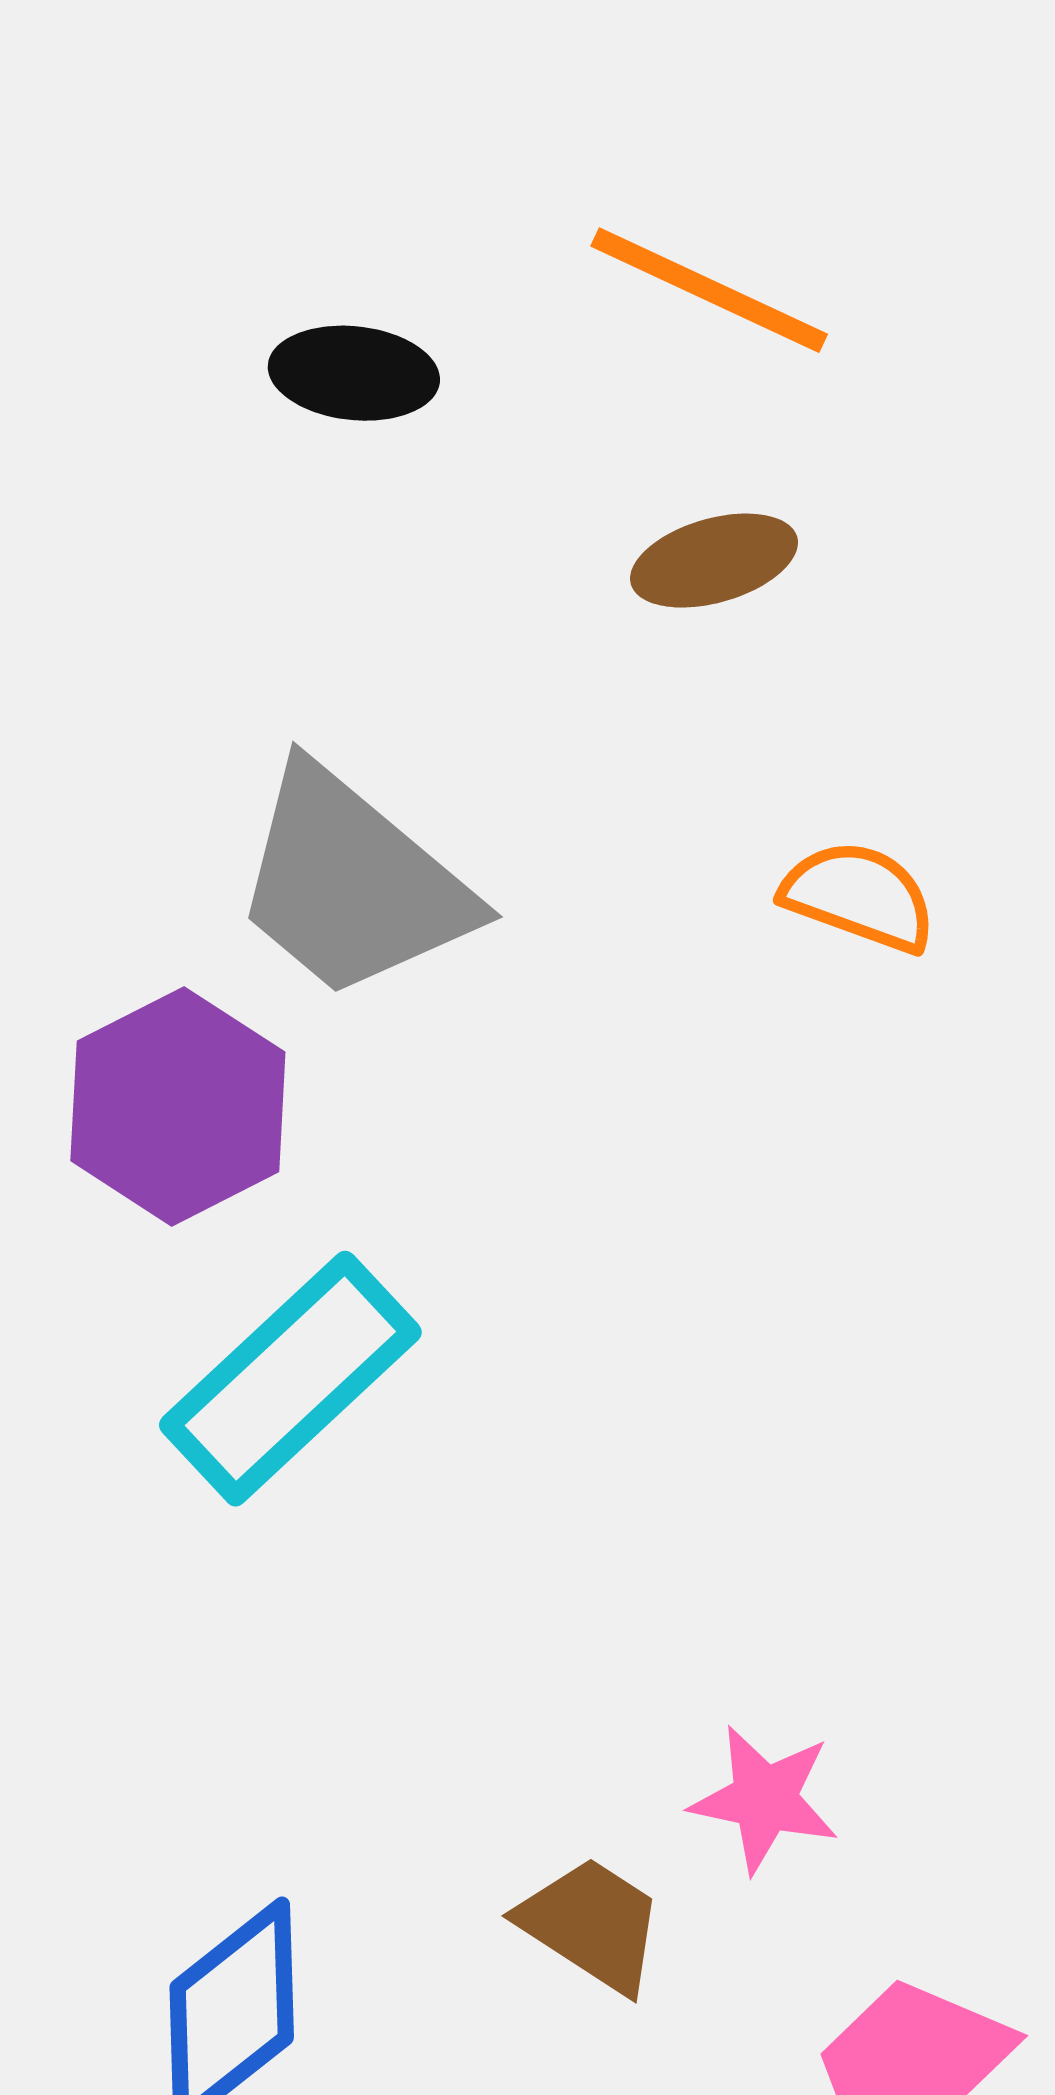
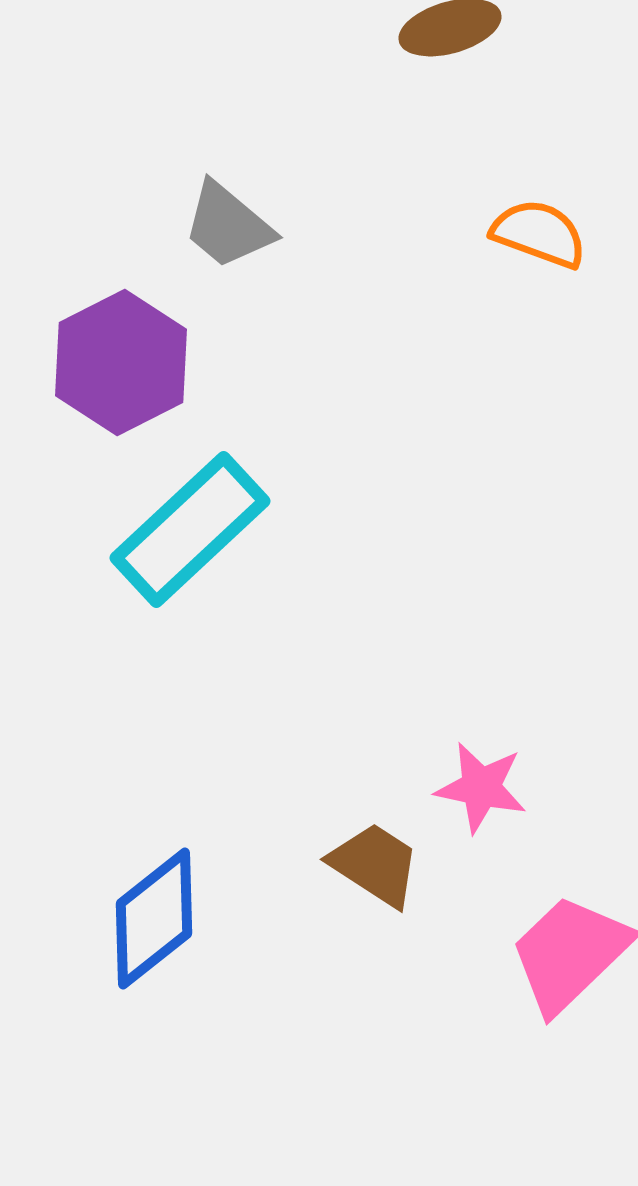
gray trapezoid: (352, 883) -> (228, 226), size x0.6

